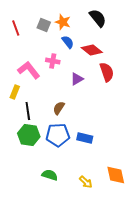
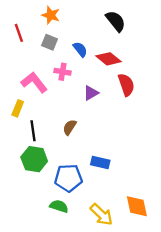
orange star: (63, 22) -> (51, 15), moved
gray square: (44, 25) -> (50, 42), moved
blue pentagon: (58, 135) -> (68, 178), moved
yellow arrow: (86, 182) -> (101, 215), size x1.5

